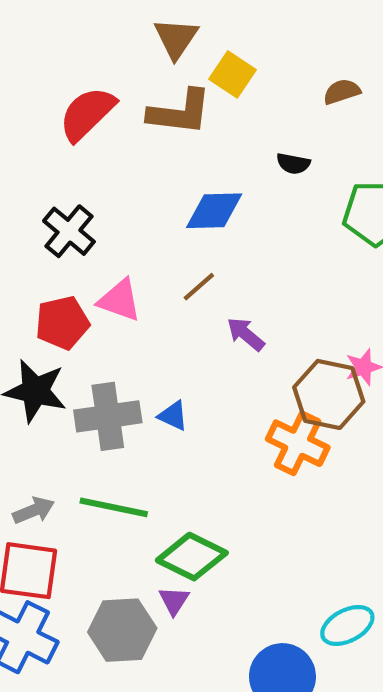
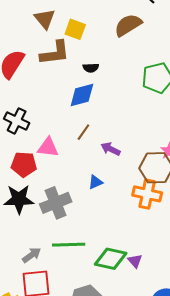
brown semicircle: (342, 92) -> (128, 25), size x1.6
black semicircle: (293, 164) -> (91, 68), moved
red pentagon: (62, 323) -> (24, 164), turned 30
blue triangle: (173, 416) -> (95, 182), moved, turned -35
purple triangle: (174, 601) -> (135, 261), moved

